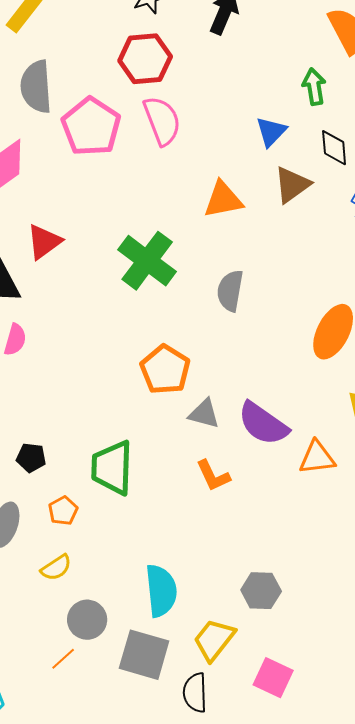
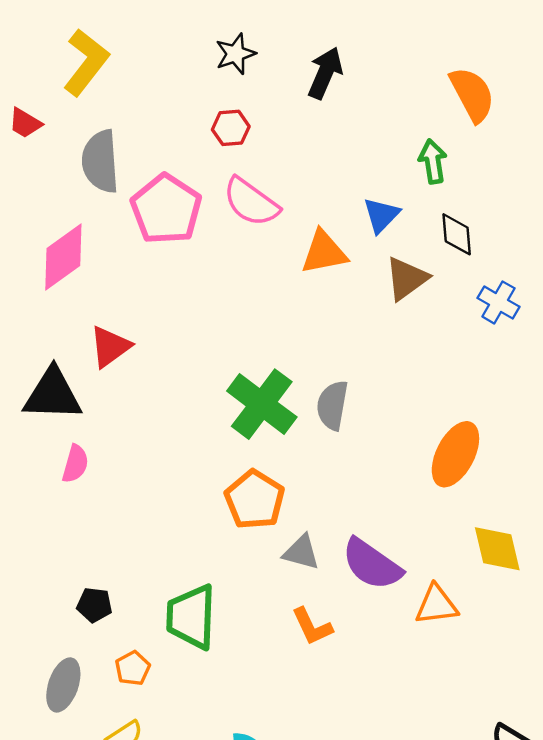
red hexagon: (145, 59) -> (231, 128), size x0.6
pink semicircle: (162, 121) -> (251, 202), turned 147
orange triangle: (223, 200) -> (324, 252), moved
green cross: (147, 261) -> (262, 404), moved

